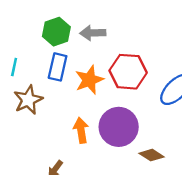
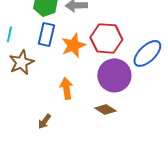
purple circle: (119, 127) -> (114, 75), moved
brown diamond: (152, 155) -> (105, 109), moved

